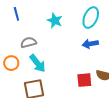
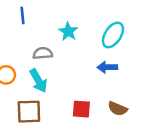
gray semicircle: (29, 42) -> (43, 53), moved
red square: (84, 80) -> (81, 109), moved

